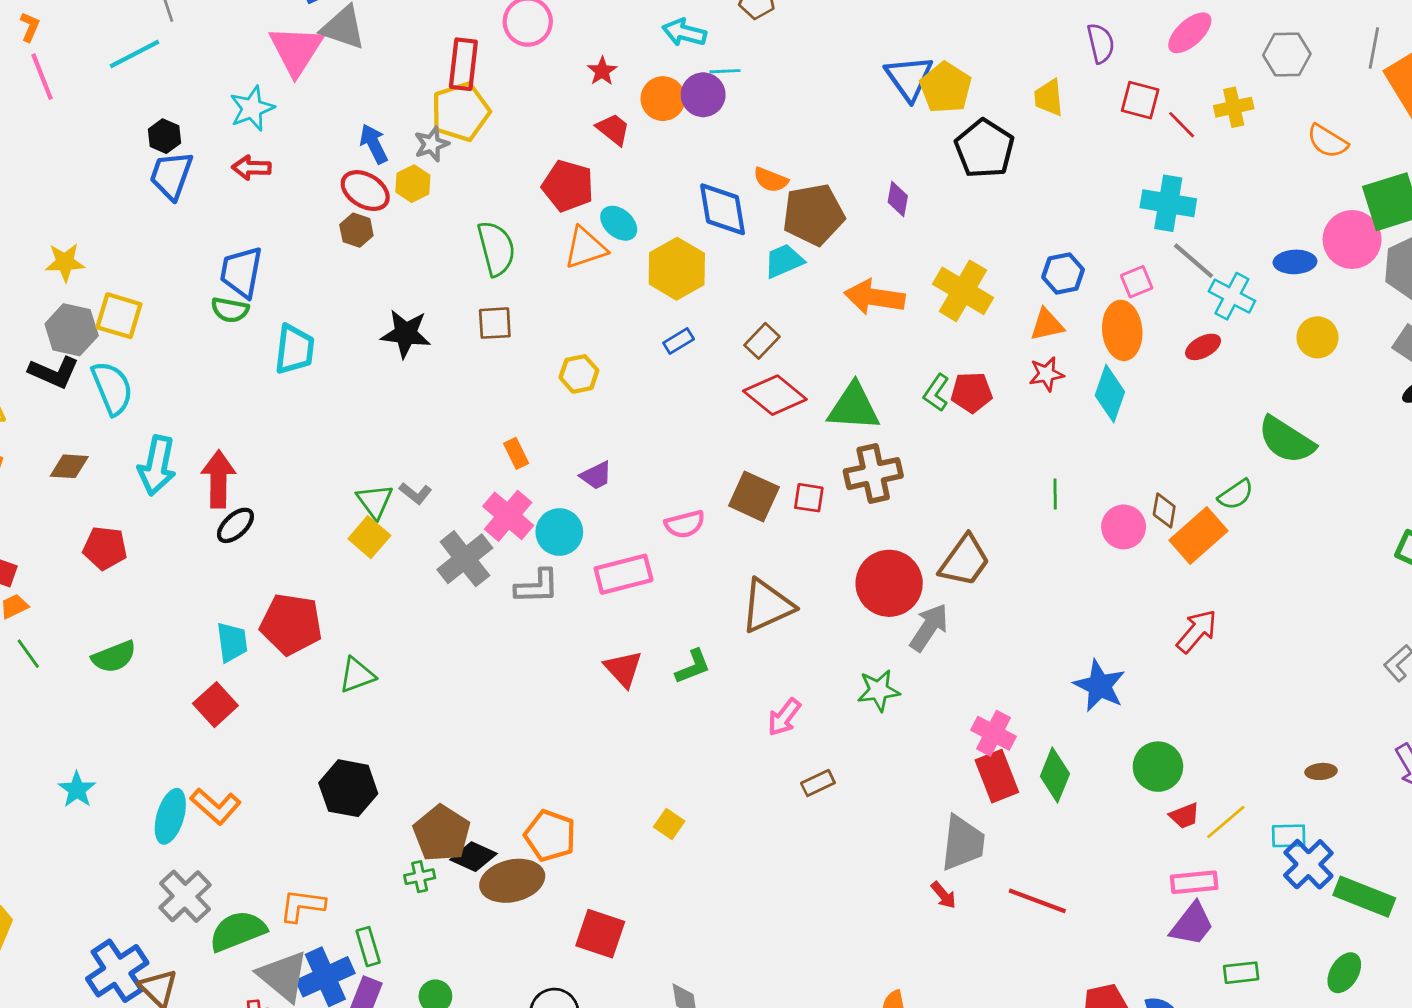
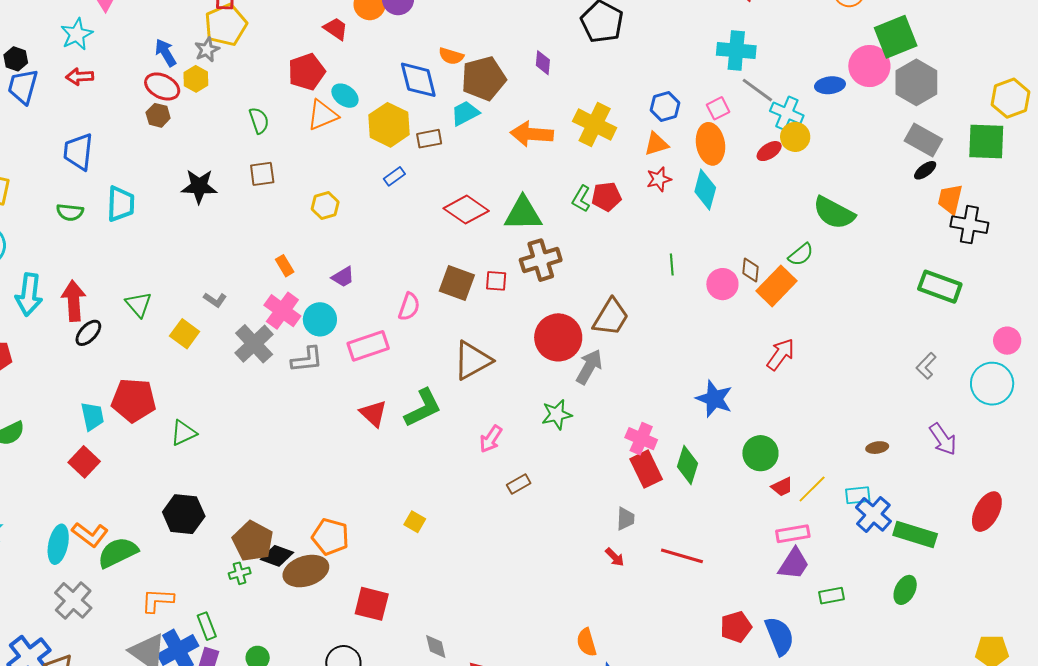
red pentagon: (568, 186) -> (307, 72), turned -30
green semicircle: (496, 248) -> (259, 121), size x0.7
green semicircle: (230, 310) -> (70, 212), moved
yellow circle: (1317, 337) -> (795, 137), moved
brown rectangle: (762, 341) -> (429, 139), moved, turned 40
green triangle: (375, 501) -> (139, 304), moved
pink semicircle: (685, 524) -> (409, 307), turned -52
green L-shape: (693, 667) -> (423, 408), size x1.5
gray trapezoid: (963, 843) -> (625, 519), size x0.6
green semicircle: (238, 931) -> (118, 553), moved

